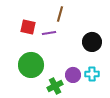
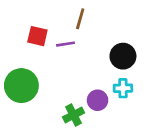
green circle: (31, 65) -> (21, 86), moved
cyan cross: (92, 74) -> (123, 88), moved

